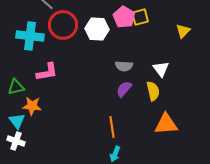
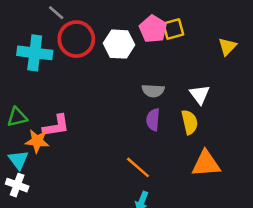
pink L-shape: (47, 72) -> (56, 126), moved
purple semicircle: (124, 89) -> (153, 120), turned -36
orange line: (112, 127) -> (138, 167), turned -40

